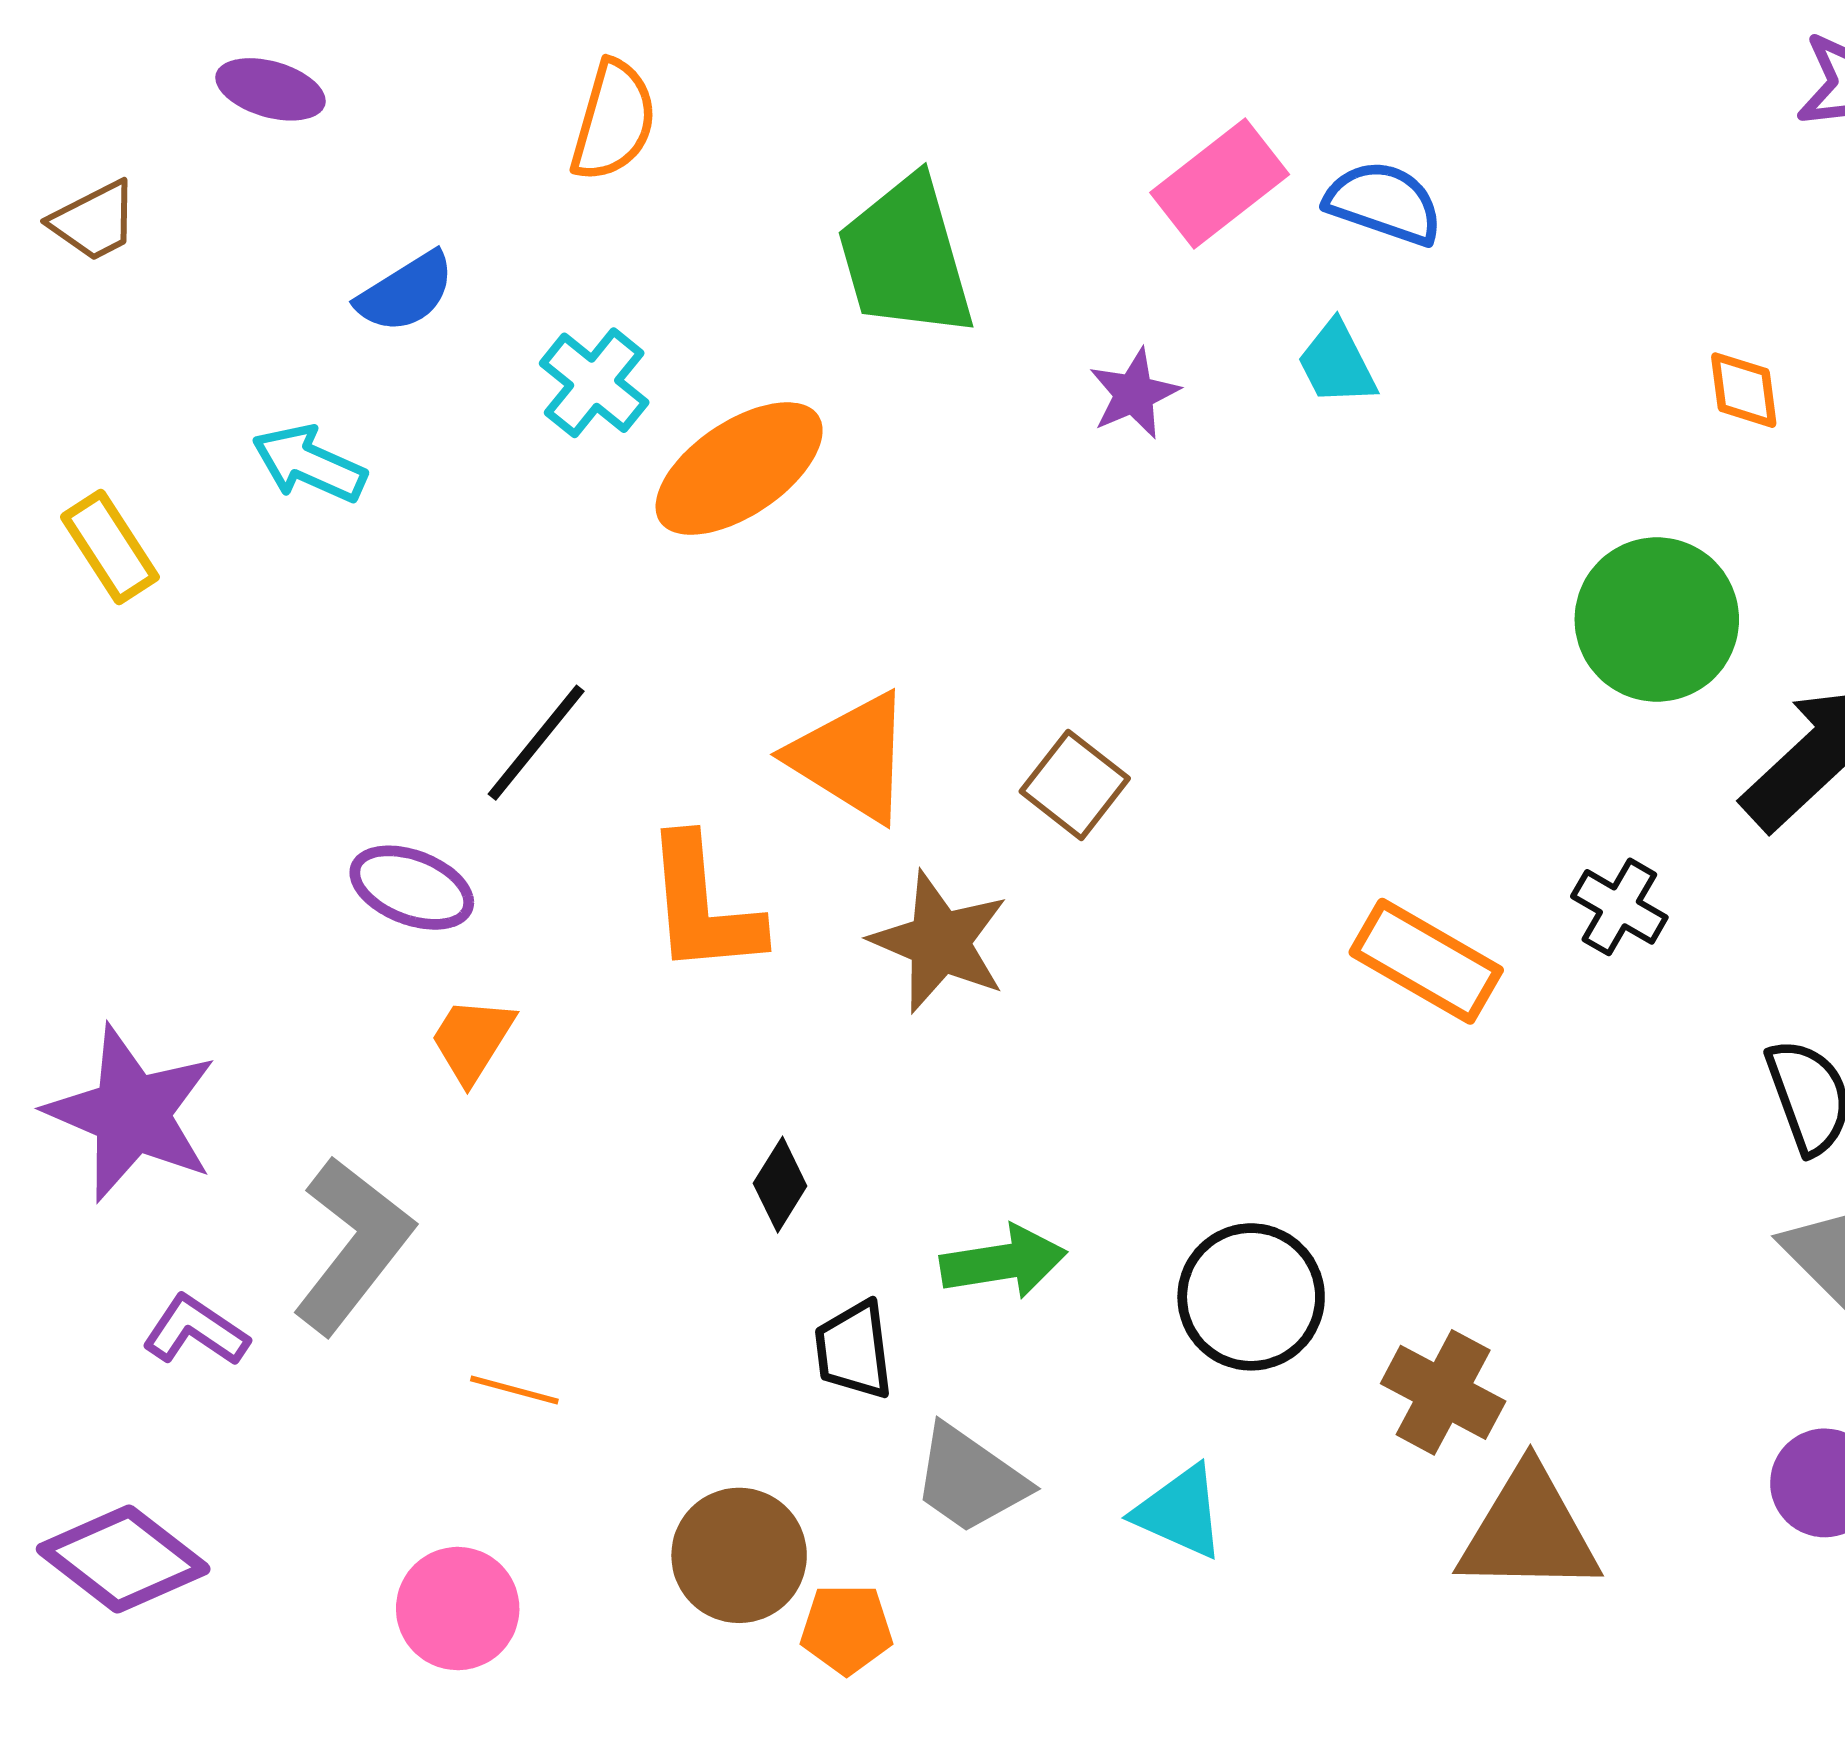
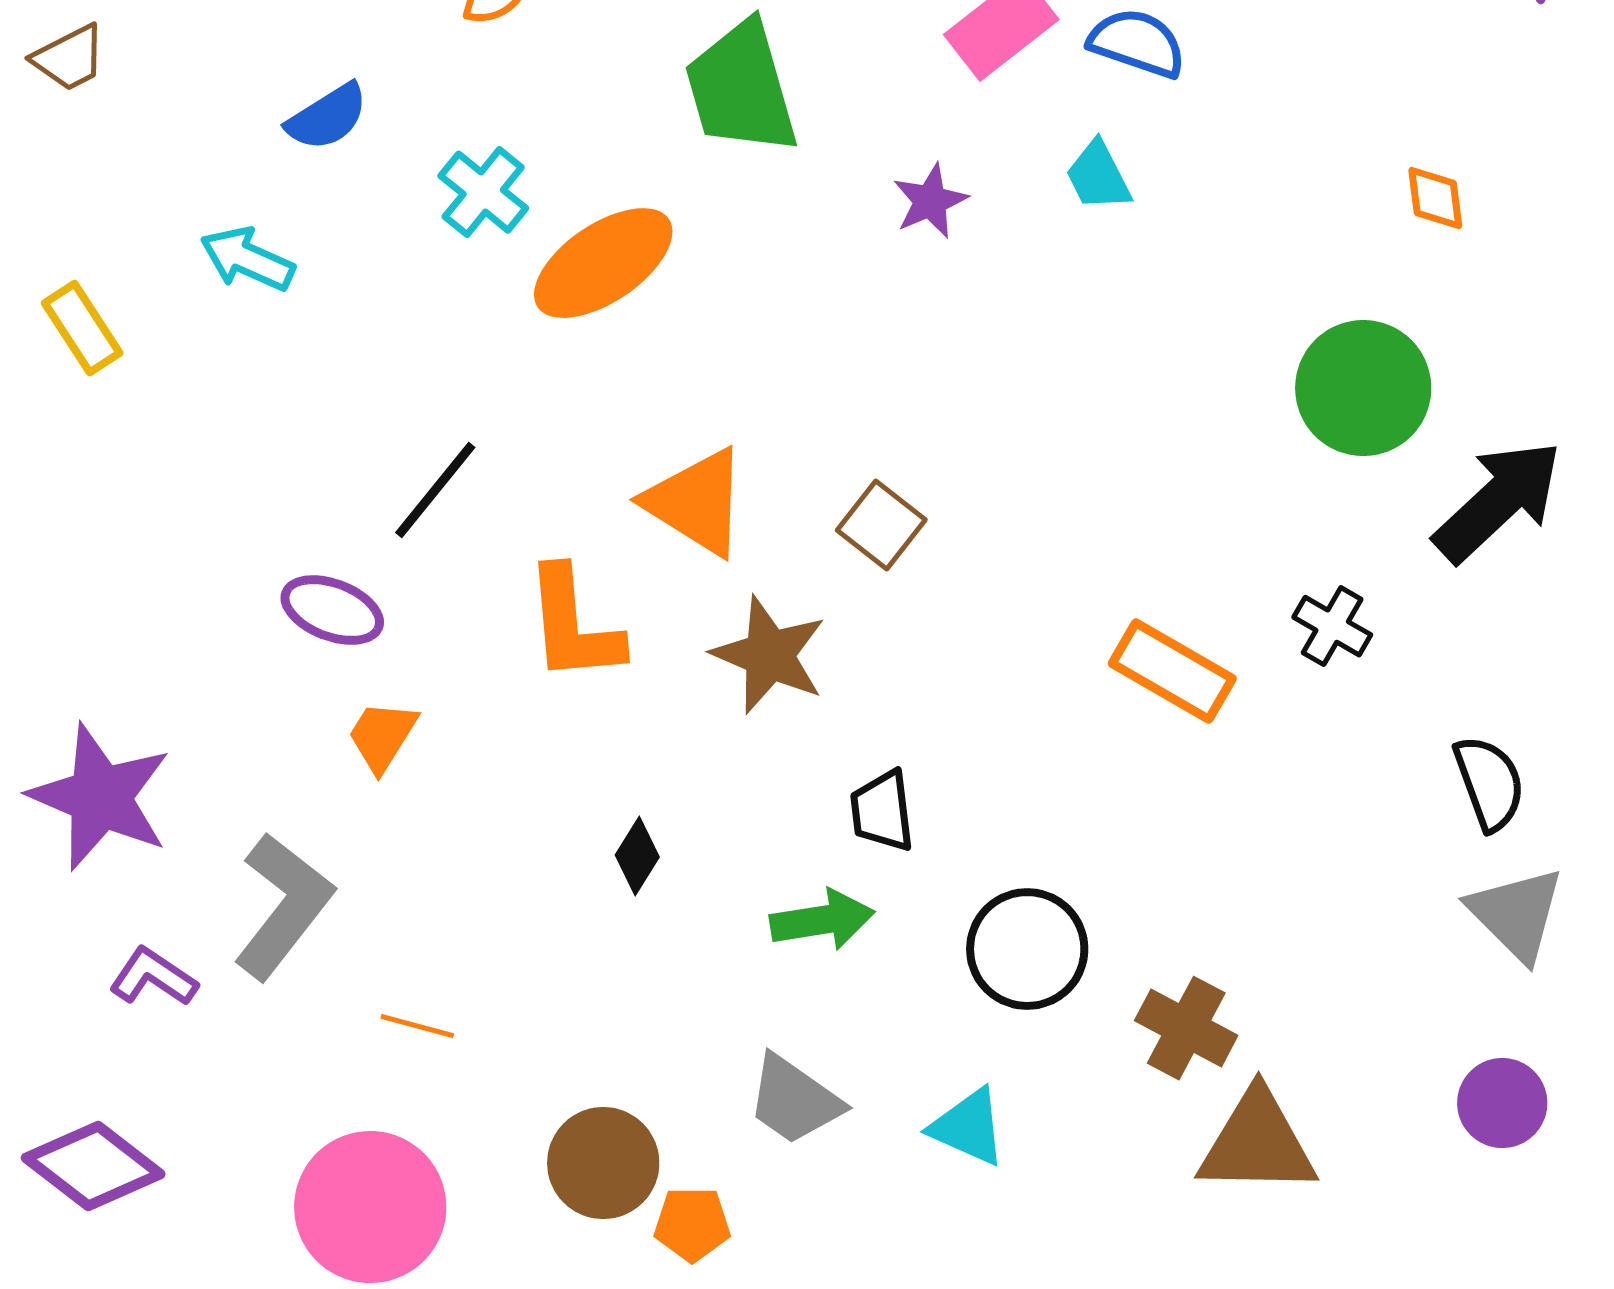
black trapezoid: (854, 1350) -> (882, 811), moved
pink circle: (458, 1609) -> (370, 1207), size x1.5

